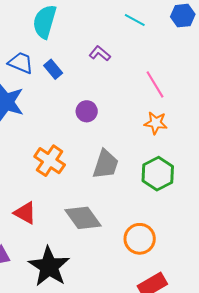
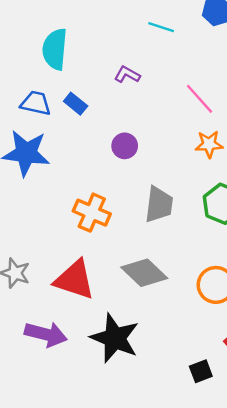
red triangle: (25, 213) -> (75, 280), size x1.5

